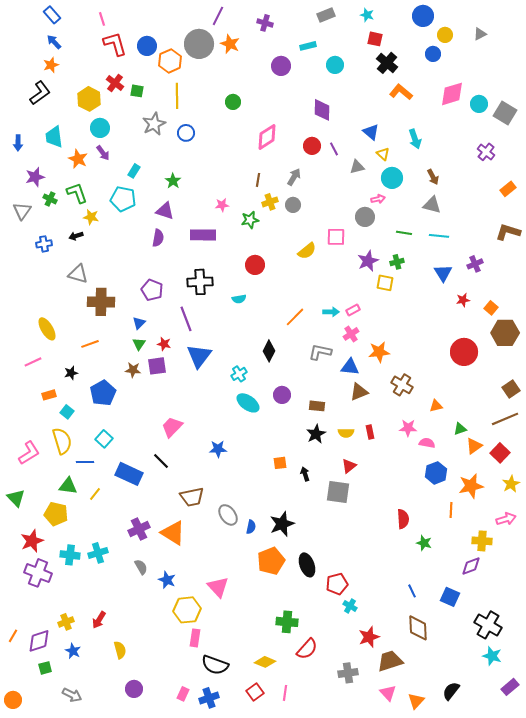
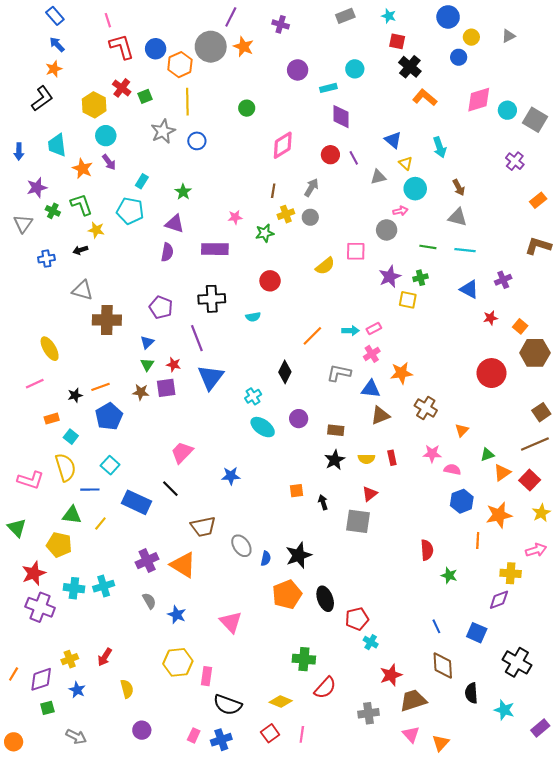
cyan rectangle: (308, 46) -> (328, 88), moved
green square: (137, 91) -> (145, 96), turned -32
blue triangle: (443, 273) -> (469, 289), turned -30
orange line: (90, 344) -> (100, 387), moved
orange triangle: (436, 406) -> (462, 430), turned -32
pink L-shape: (29, 453) -> (31, 480), turned 50
yellow hexagon: (187, 610) -> (178, 662), moved
cyan star: (492, 656) -> (504, 710), moved
black semicircle: (451, 691) -> (471, 693), moved, turned -42

